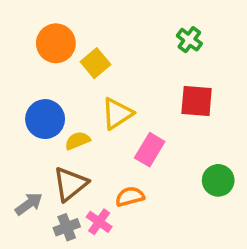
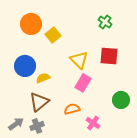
yellow triangle: (117, 114) -> (79, 60), moved, turned -42
gray arrow: (29, 204) -> (16, 124), moved
pink cross: (99, 222) -> (93, 123), moved

